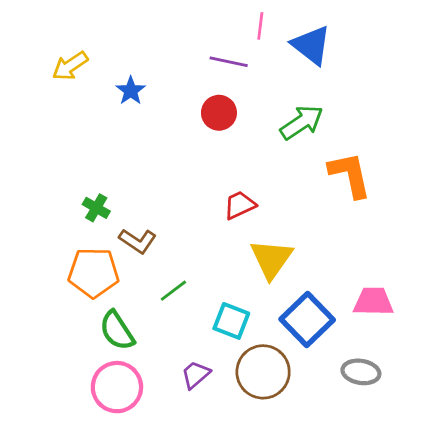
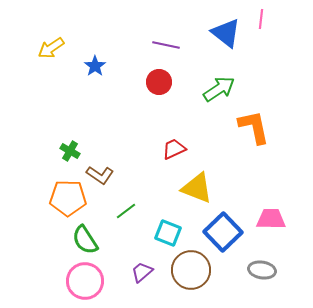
pink line: (260, 26) -> (261, 19), moved
yellow triangle: (271, 259) -> (197, 188), turned -44

